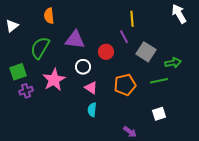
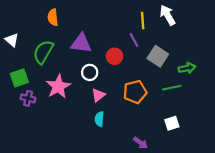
white arrow: (179, 14) -> (168, 15), moved
white triangle: (12, 26) -> (12, 40), moved, turned -40
pink triangle: (91, 88) -> (98, 95), turned 48
purple cross: (26, 91) -> (28, 98), turned 32

